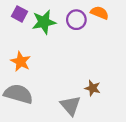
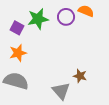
purple square: (20, 14) -> (17, 28), moved
orange star: (21, 61) -> (18, 53), turned 30

